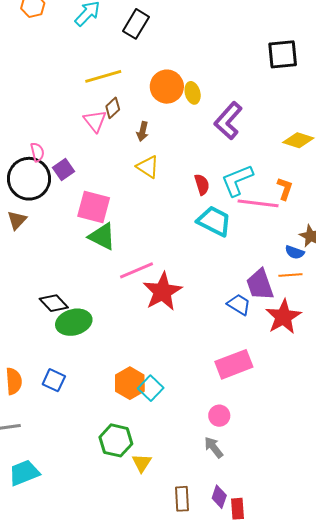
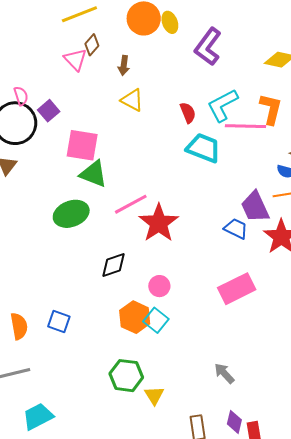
orange L-shape: (285, 189) -> (271, 109), size x1.4
black diamond: (54, 303) -> (113, 265), moved, turned -60
green ellipse: (74, 322) -> (71, 214), moved
pink circle: (219, 416) -> (159, 286), moved

